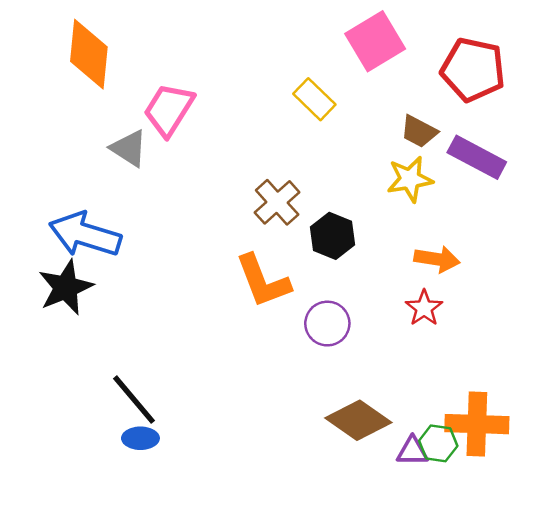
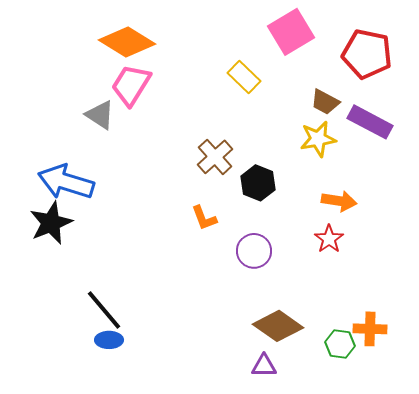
orange diamond: (89, 54) -> (127, 42), moved, turned -64
orange L-shape: (263, 281) -> (204, 218), size x0.6
orange cross: (477, 424) -> (370, 329), size x0.7
purple triangle: (412, 451) -> (264, 366), moved

